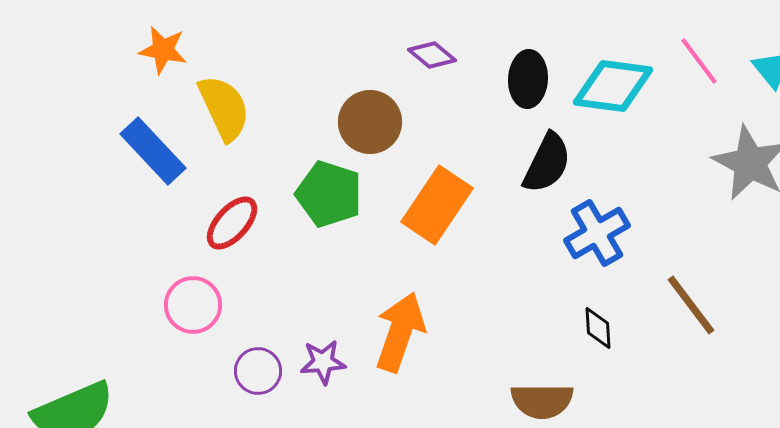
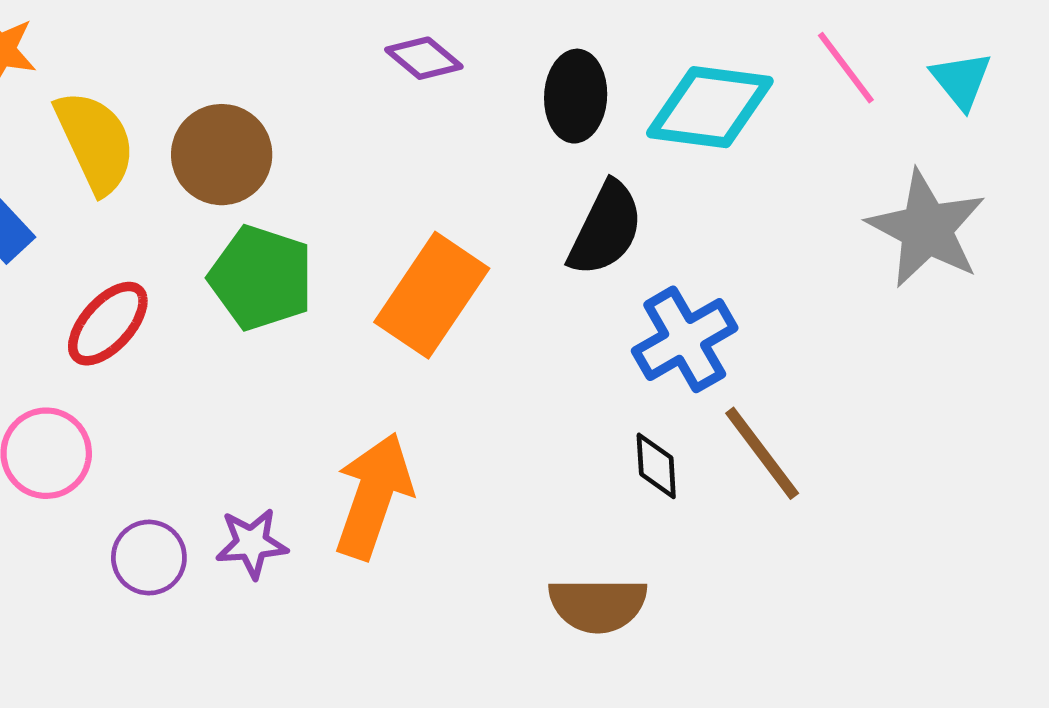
brown circle: (370, 122) -> (222, 155), moved
brown line: (691, 305) -> (762, 453), moved
black diamond: (598, 328) -> (656, 466), moved

